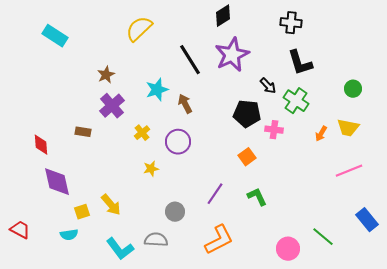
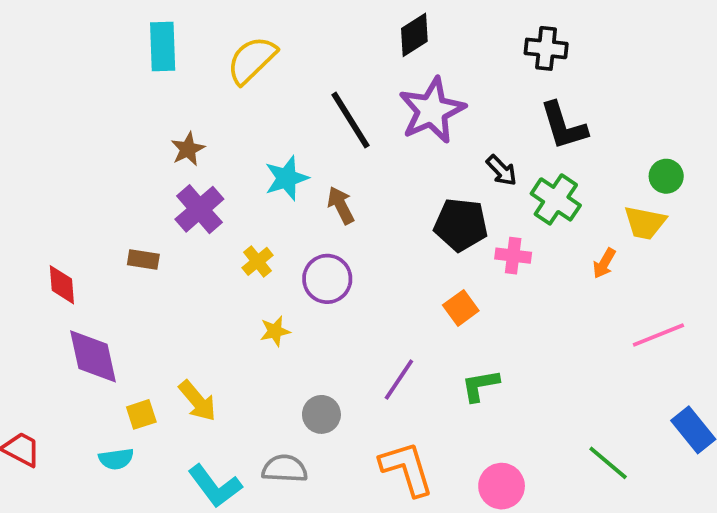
cyan rectangle: (55, 36) -> (163, 46), moved, turned 55
yellow trapezoid: (348, 128) -> (645, 223), moved
green L-shape: (257, 197) -> (480, 385), turned -75
orange L-shape: (219, 240) -> (407, 469), turned -80
pink circle: (288, 249) -> (502, 486), moved

